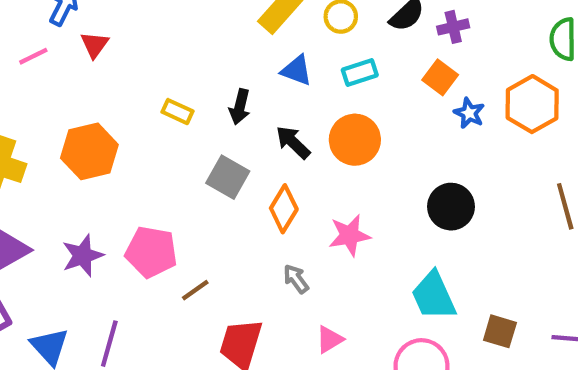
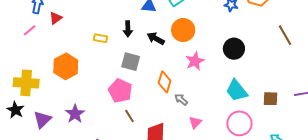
red triangle: (95, 45) -> (56, 18), turned 32
orange diamond: (284, 209) -> (165, 82), moved
pink star: (349, 235) -> (195, 61), moved
pink pentagon: (151, 252) -> (120, 91), moved, turned 30
gray arrow: (296, 279) -> (181, 99), moved
brown line: (195, 290) -> (129, 116), turned -72

